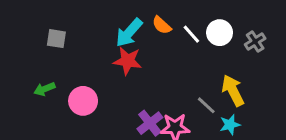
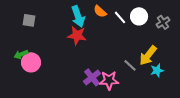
cyan arrow: (129, 33) -> (78, 16), turned -60
yellow arrow: (233, 90) -> (148, 55), turned -115
pink circle: (83, 101) -> (31, 62), moved
cyan star: (230, 125) -> (157, 70), moved

